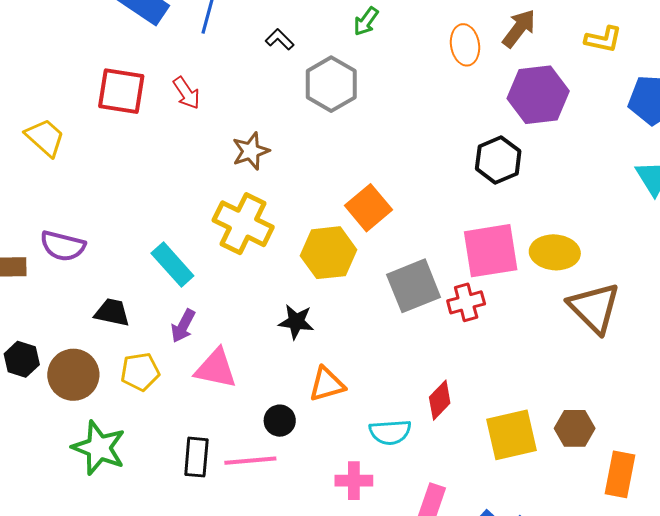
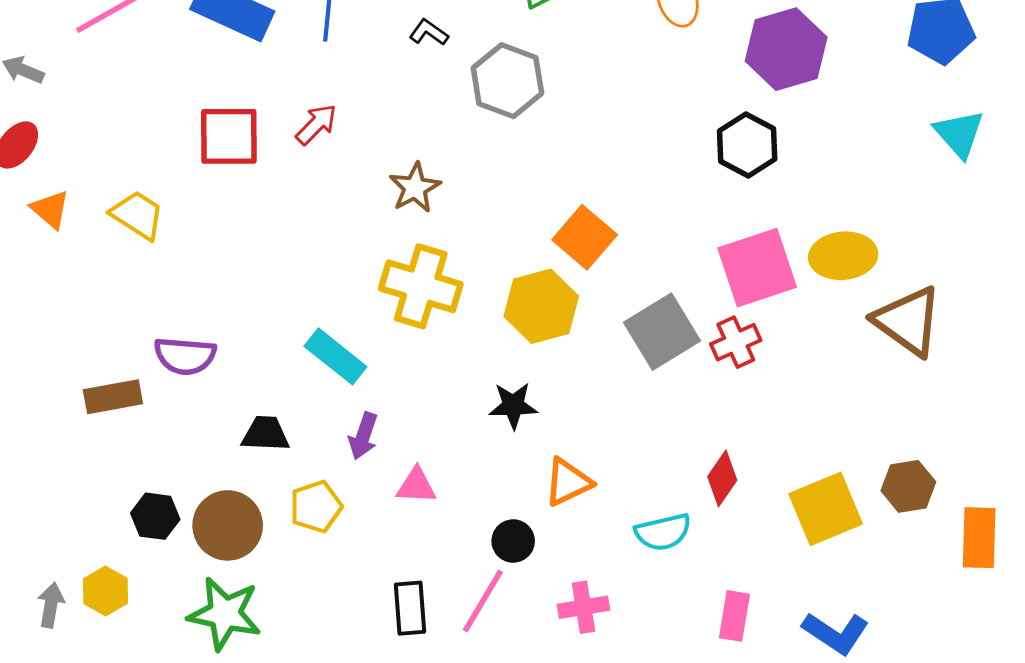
red arrow: (186, 93) -> (316, 124), turned -92
pink triangle: (216, 369) -> (416, 486), size x0.7
green star: (99, 448) -> (225, 614), moved
pink line: (250, 461) -> (483, 601), turned -45
pink cross: (354, 481) -> (583, 607), moved

